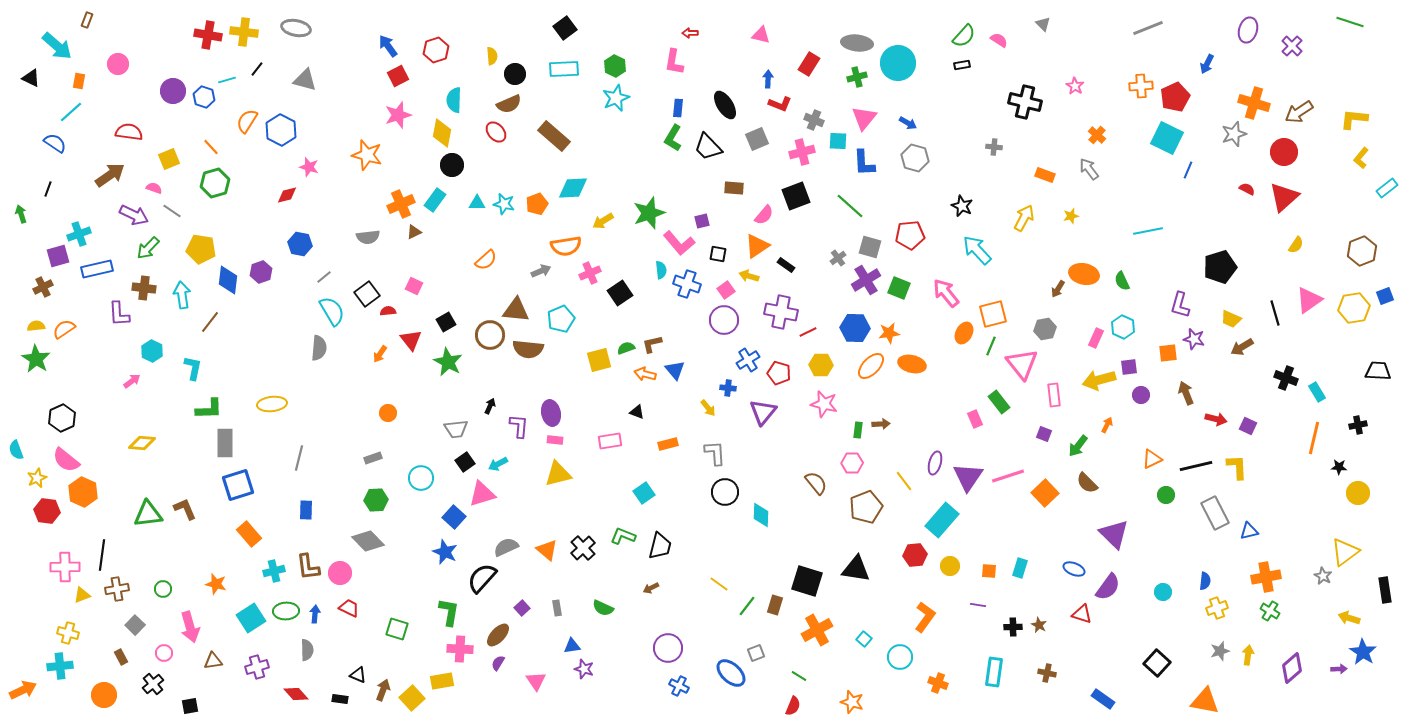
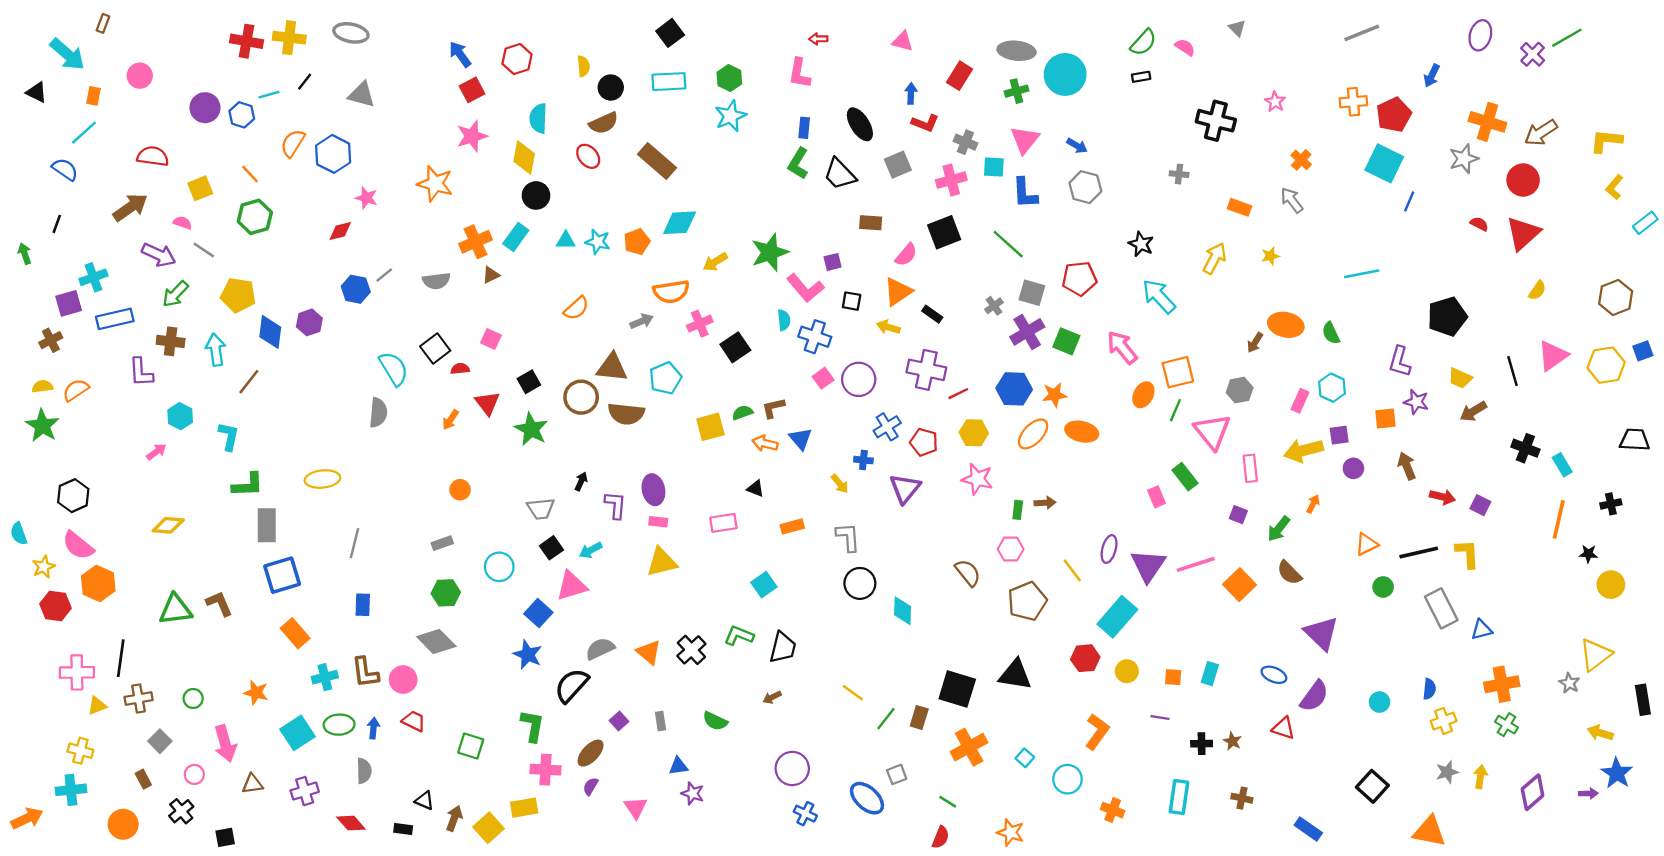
green line: (1350, 22) -> (1567, 38), moved, turned -48
gray line: (324, 277) -> (384, 275), moved
pink square: (726, 290) -> (823, 378), moved

